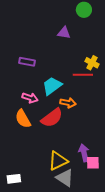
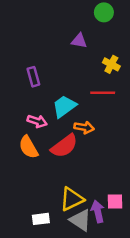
purple rectangle: (27, 62) -> (33, 77), turned 63
yellow cross: (92, 63) -> (111, 64), moved
purple arrow: (84, 153) -> (98, 211), moved
white rectangle: (14, 179) -> (41, 219), moved

